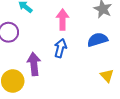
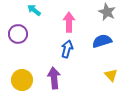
purple arrow: (34, 64) -> (54, 78), moved

